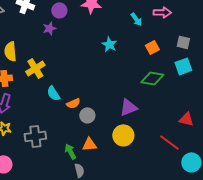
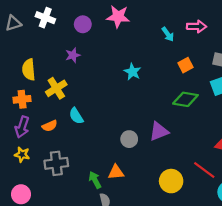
purple star: (49, 28) -> (73, 55), moved
cyan star: (109, 44) -> (132, 72), moved
orange semicircle: (73, 103) -> (50, 126), moved
gray circle: (87, 115) -> (129, 139), moved
yellow circle: (123, 135) -> (171, 181), moved

